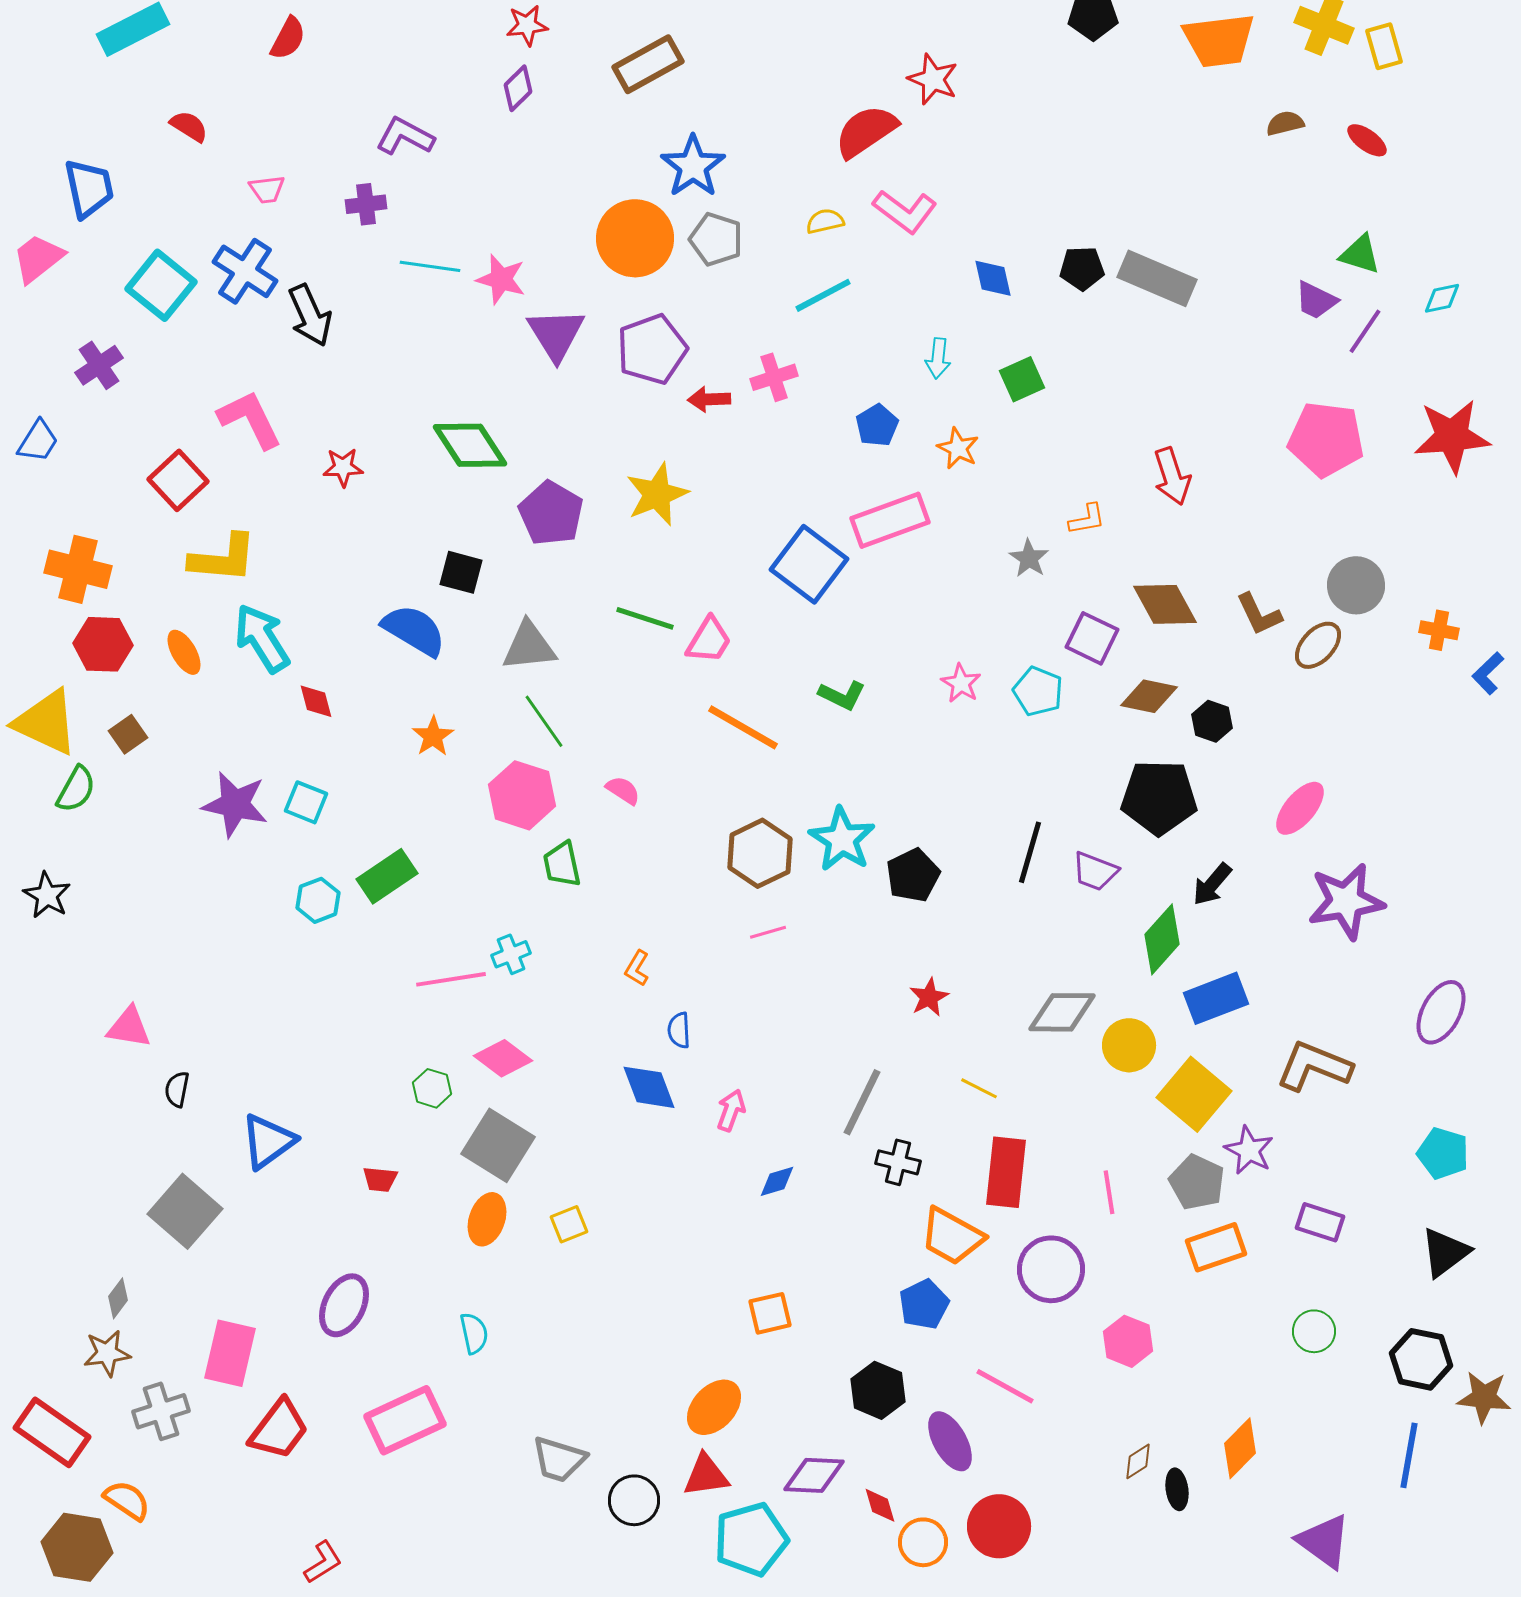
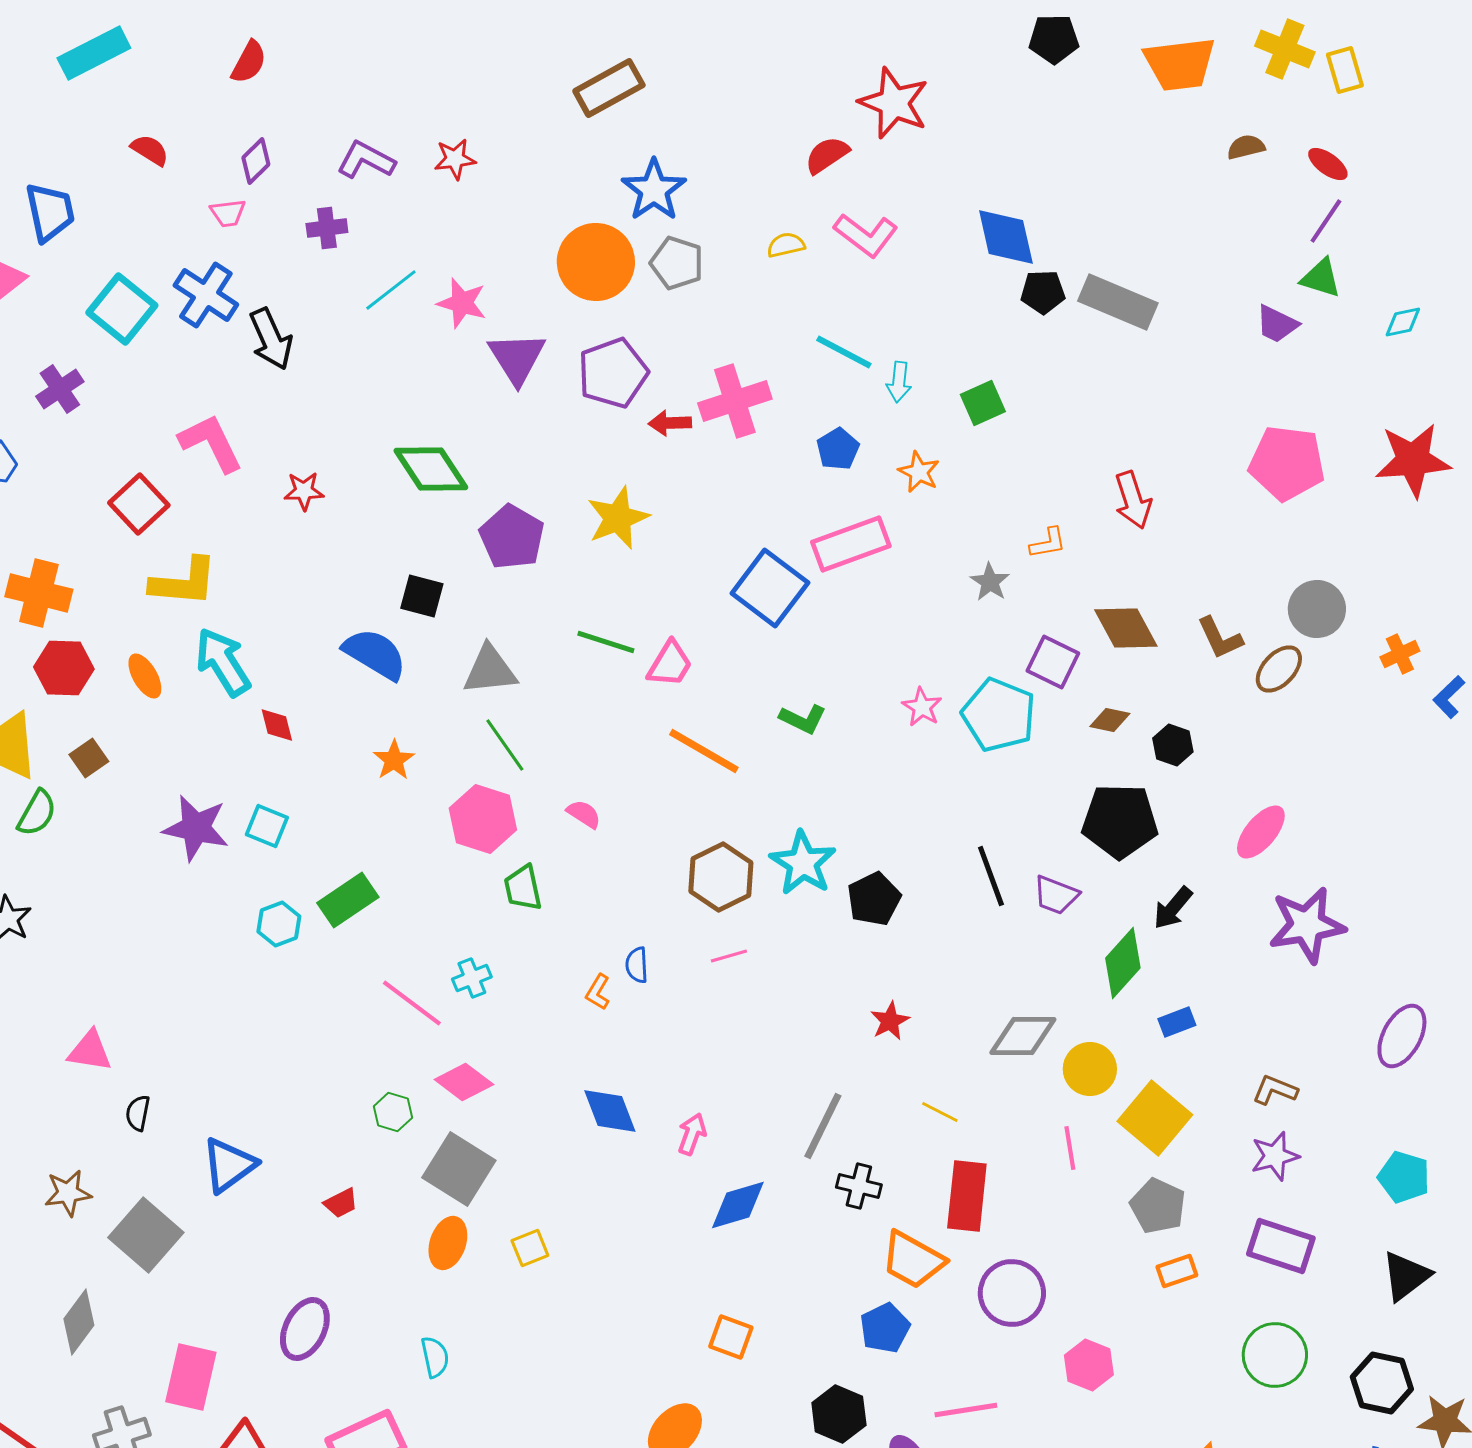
red star: (527, 25) -> (455, 159), moved
red star: (933, 79) -> (894, 103), size x1.4
purple diamond: (518, 88) -> (256, 161), moved
red semicircle: (866, 131) -> (827, 155), size x0.7
cyan line: (430, 266) -> (391, 290), turned -46
blue diamond: (993, 278) -> (1006, 237), moved, size x1.5
cyan line: (823, 295) -> (844, 352), moved, turned 56
purple line: (1365, 331) -> (1326, 221), moved
pink cross: (774, 377) -> (735, 401), size x1.5
orange cross: (1439, 630) -> (1400, 654), turned -36
cyan pentagon: (1038, 691) -> (999, 715), size x1.5
brown diamond: (1149, 696) -> (1110, 720), size x0.7
black line: (1030, 852) -> (991, 876), turned -36
pink line: (451, 979) -> (412, 1003), turned 46
blue rectangle: (1216, 998) -> (1177, 1022), size x0.6
blue semicircle: (679, 1030) -> (637, 965), moved
brown L-shape: (1314, 1066) -> (1275, 1090), size x0.6
purple star: (1249, 1150) -> (1275, 1156), moved, turned 30
red trapezoid: (380, 1179) -> (341, 1203), turned -33
blue diamond: (777, 1181) -> (738, 1205), size x1.6
pink line: (1109, 1192) -> (1070, 1148), moved
purple rectangle: (1320, 1222) -> (1281, 1246), size x1.4
orange rectangle: (1216, 1247) -> (1177, 1271), size x0.7
gray diamond: (118, 1298) -> (79, 1322), size x1.6
orange square: (770, 1313) -> (731, 1337), turned 33
green circle: (1314, 1331) -> (1275, 1355), size x1.5
brown star: (107, 1353) -> (68, 1193), moved
pink line: (1005, 1386) -> (966, 1410), turned -38

